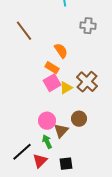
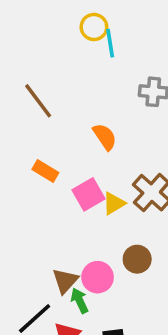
orange rectangle: (52, 68) -> (45, 171), moved
pink circle: (47, 121) -> (98, 277), moved
brown triangle: (61, 131) -> (65, 281), moved

